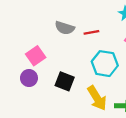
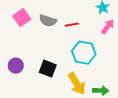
pink square: (36, 56) -> (22, 18), moved

